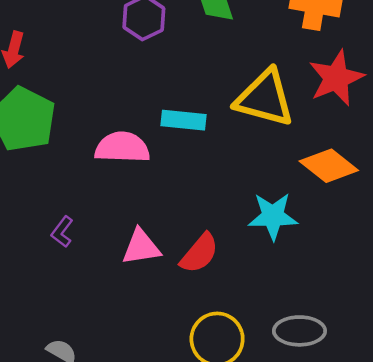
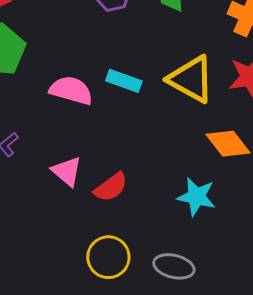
cyan star: (273, 216) -> (196, 197), moved
pink triangle: (141, 247) -> (67, 171), turned 36

